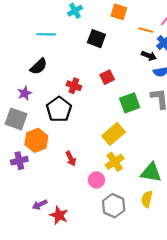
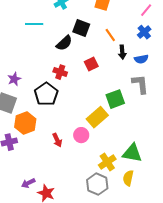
orange line: (146, 30) -> (110, 35), moved, turned 40
black arrow: (149, 56) -> (122, 52), moved, turned 64
black semicircle: (39, 66) -> (64, 43), moved
green square: (130, 103) -> (115, 99), moved
yellow cross: (115, 162) -> (107, 162), moved
pink circle: (96, 180) -> (81, 135), moved

